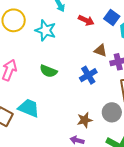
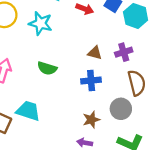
brown triangle: (100, 50) -> (95, 53), moved
blue cross: (88, 75) -> (91, 81), moved, turned 30

